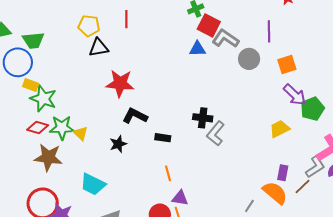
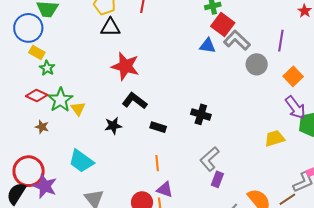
orange square: (287, 64) -> (293, 76), turned -36
green star: (43, 99) -> (47, 68), size x0.6
green star: (62, 128) -> (60, 100), turned 30
gray L-shape: (216, 133) -> (209, 159), moved
brown star: (48, 157) -> (42, 127), size x0.5
purple rectangle: (283, 173) -> (217, 179), moved

